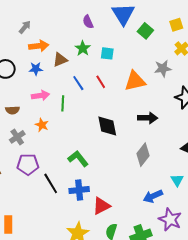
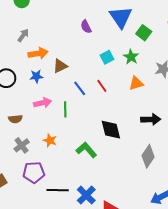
green star: (83, 48) -> (131, 57), moved
cyan square: (107, 53) -> (107, 57), turned -32
orange triangle: (135, 81) -> (136, 83), size x0.7
orange star: (42, 125) -> (50, 140), moved
green L-shape: (78, 159) -> (86, 150), moved
black line: (51, 183) -> (58, 190), turned -55
blue cross: (79, 190) -> (86, 195), turned -36

